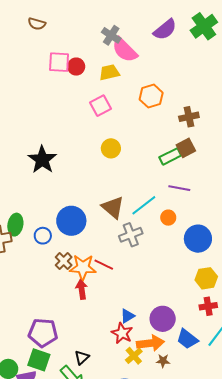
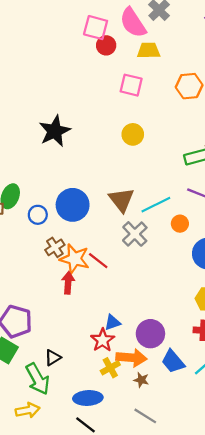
pink semicircle: (125, 50) -> (133, 23), moved
red circle: (76, 67) -> (106, 45), moved
pink square: (100, 106) -> (131, 85), turned 30
gray cross: (131, 235) -> (135, 234), turned -35

